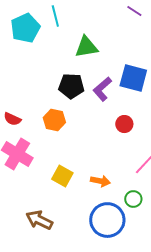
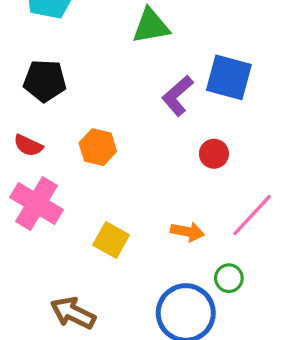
black pentagon: (71, 86) -> (45, 81), moved
orange arrow: (100, 181) -> (187, 232), moved

